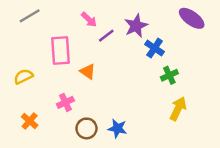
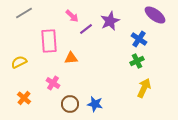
blue cross: (155, 48) -> (139, 39), moved
orange triangle: (88, 72) -> (71, 58), turned -40
pink cross: (65, 102) -> (53, 83), turned -32

